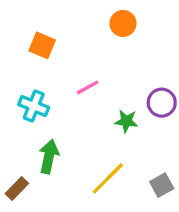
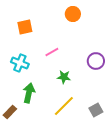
orange square: (42, 45) -> (25, 27), turned -35
green star: (126, 121) -> (64, 77), moved

